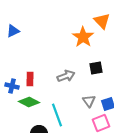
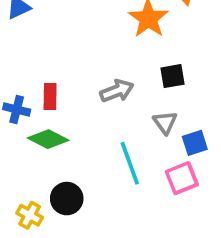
gray triangle: (89, 101) -> (165, 122), moved
cyan line: (57, 115) -> (130, 163), moved

